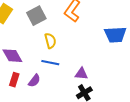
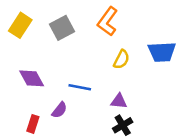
yellow semicircle: (50, 41) -> (121, 59), moved, turned 42
red rectangle: (14, 80) -> (33, 124), moved

